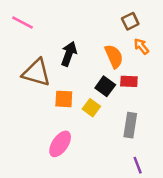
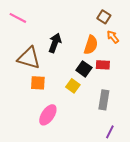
brown square: (130, 21) -> (104, 17), turned -32
orange semicircle: (114, 56) -> (91, 45), turned 42
orange square: (64, 99) -> (38, 83), moved
purple line: (138, 165) -> (110, 132), turned 48

